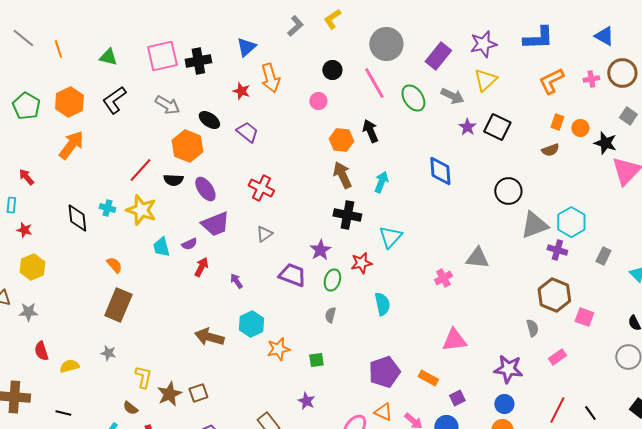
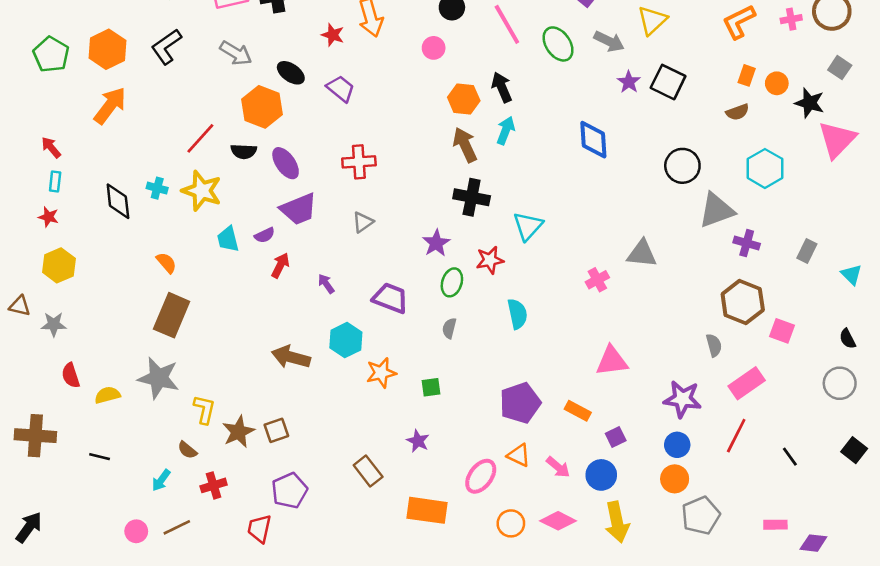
cyan arrow: (381, 182) -> (506, 130), moved
red cross: (261, 188) -> (359, 162), turned -30
cyan rectangle: (11, 205) -> (55, 182), moved
cyan hexagon: (571, 222) -> (765, 168), moved
purple trapezoid: (292, 275) -> (390, 298), moved
gray star: (108, 353) -> (159, 378), size x2.0
pink rectangle: (557, 357) -> (747, 383), size x1.5
red line: (557, 410) -> (736, 436), moved

